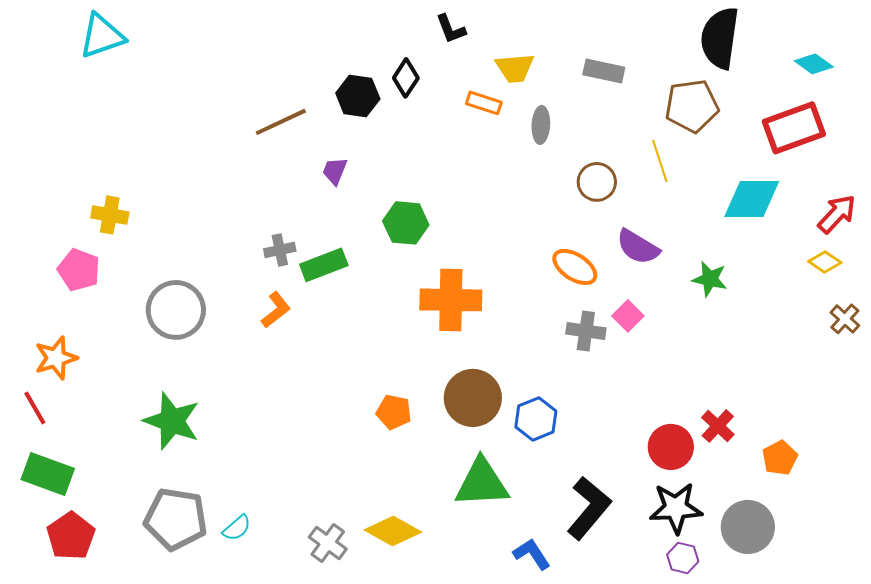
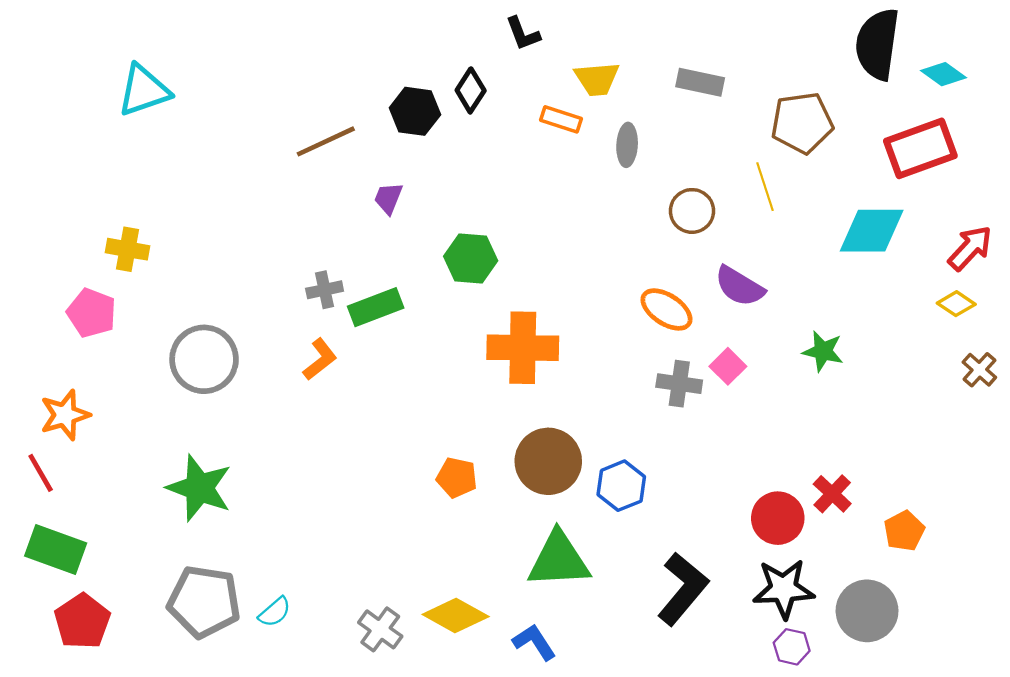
cyan triangle: (102, 36) -> (144, 90), moved
black semicircle: (720, 38) -> (877, 44), moved
green star: (710, 279) -> (823, 351), moved
blue L-shape: (532, 554) -> (534, 642), moved

